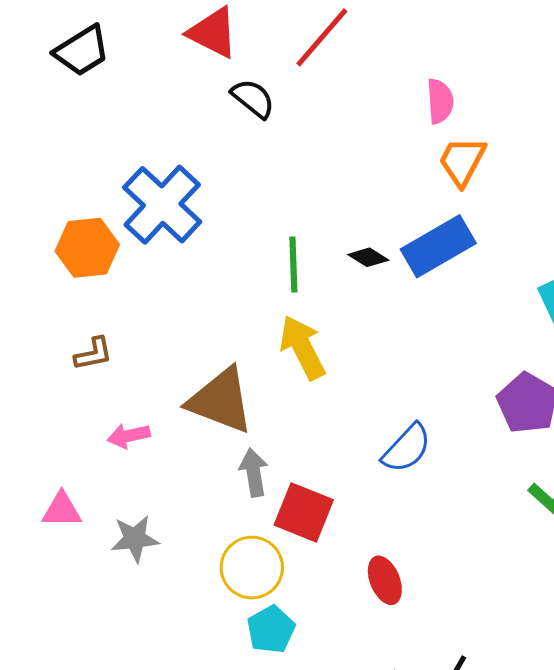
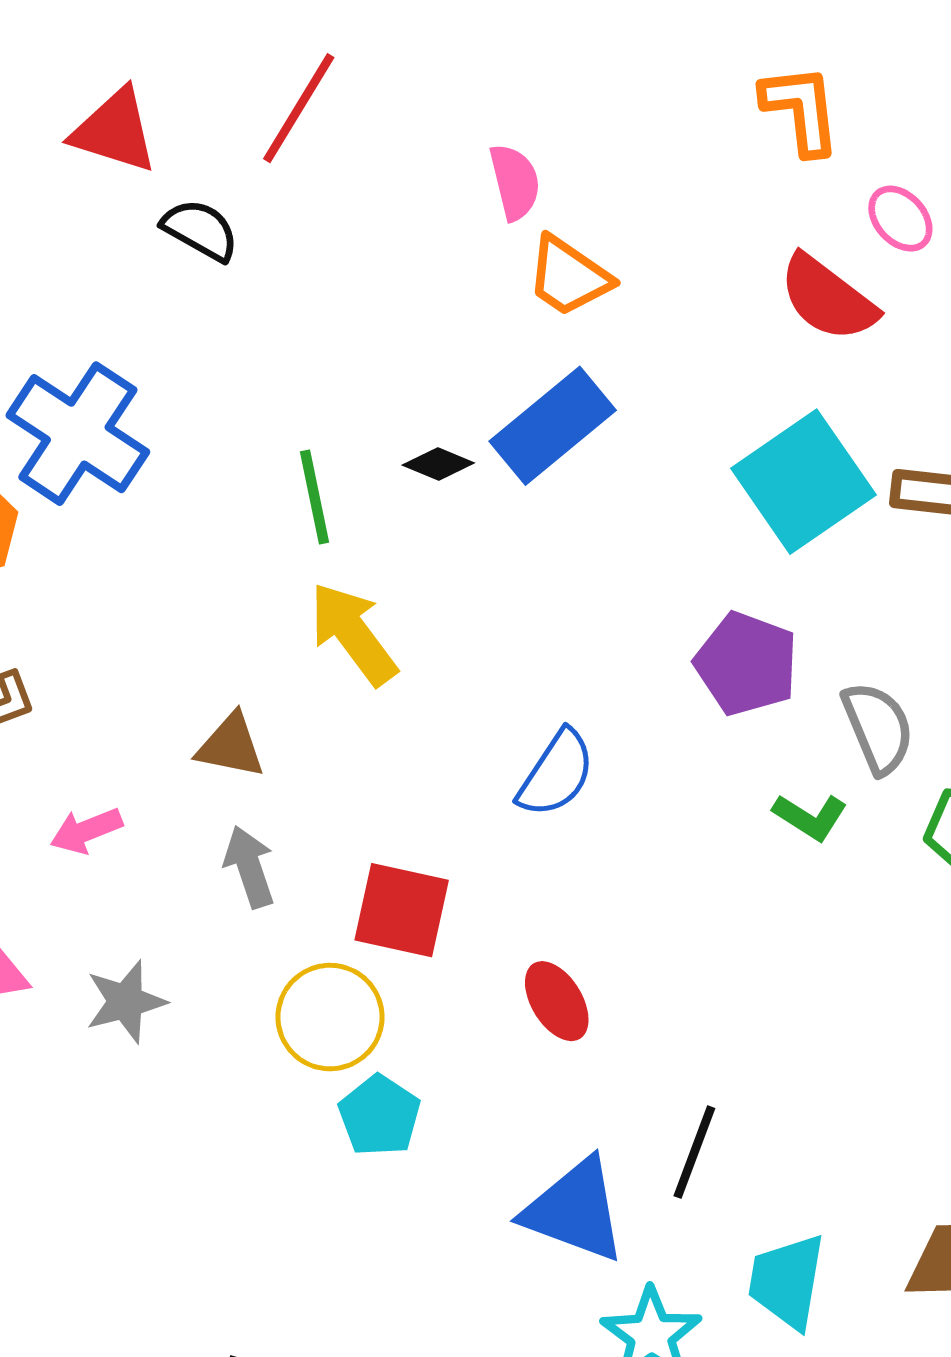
orange trapezoid: (462, 161) -> (569, 276), turned -74
brown triangle: (221, 401) -> (231, 746), size x0.6
gray arrow: (254, 473) -> (249, 867), moved

